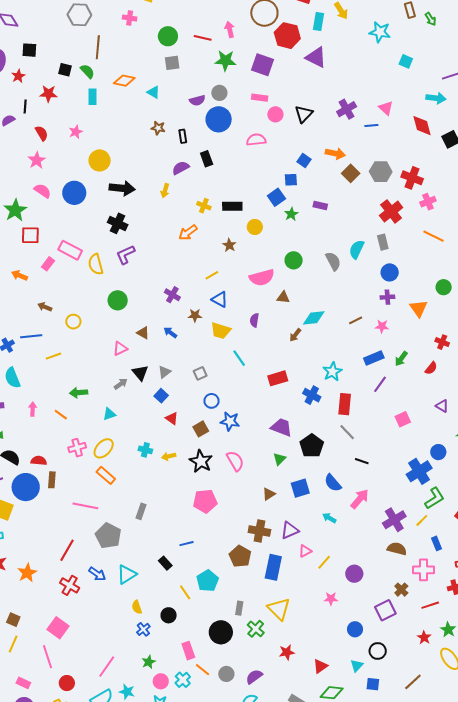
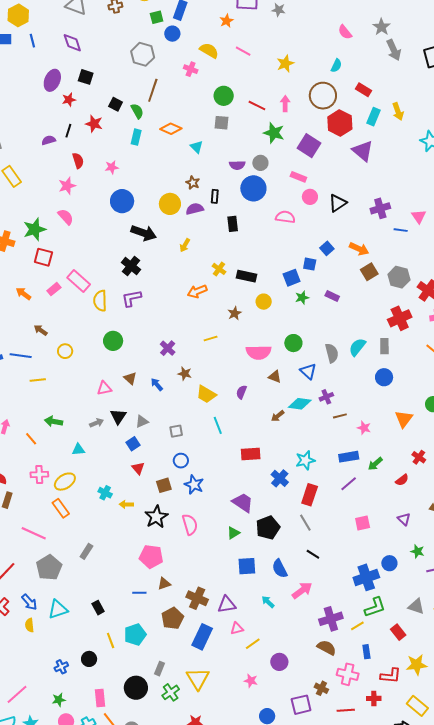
yellow circle: (100, 160) -> (170, 204), moved
purple semicircle: (181, 168) -> (195, 209), moved
blue circle: (74, 193) -> (122, 201), moved
purple cross: (387, 297) -> (326, 397), moved, turned -32
blue triangle: (220, 299) -> (308, 371), moved
brown triangle: (269, 494) -> (164, 584), moved
blue line: (187, 544) -> (139, 593), moved
brown cross: (401, 590) -> (321, 688), turned -32
yellow semicircle: (137, 607) -> (29, 625), moved

